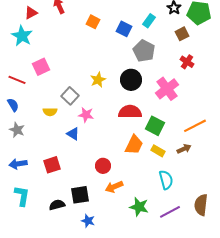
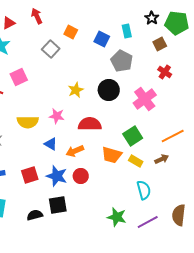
cyan rectangle: (149, 21) -> (127, 31), turned -48
gray square: (70, 96) -> (51, 49), moved
yellow semicircle: (50, 112) -> (28, 122), size x1.5
red semicircle: (130, 112) -> (90, 124), moved
pink star: (86, 115) -> (57, 116), moved
green square: (155, 126) -> (133, 136), turned 30
orange trapezoid: (134, 145) -> (112, 155), turned 80
orange arrow: (114, 187) -> (75, 151), moved
blue star: (88, 221) -> (57, 176), moved, size x1.5

